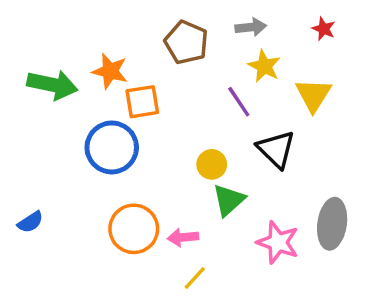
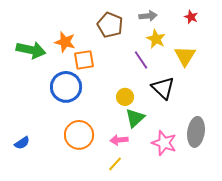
blue semicircle: (30, 222) -> (22, 143), moved
pink arrow: (183, 237) -> (119, 140), moved

